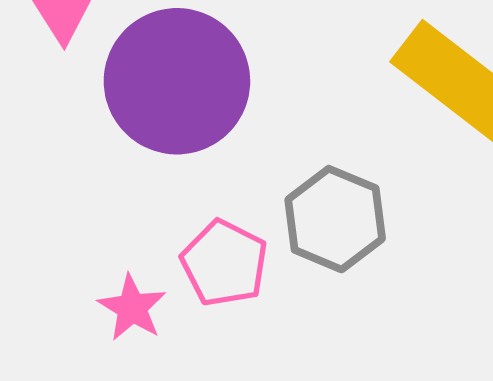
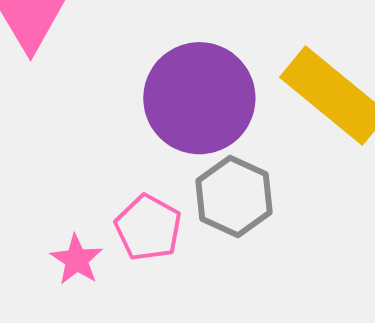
purple circle: (177, 81) -> (199, 98), moved

